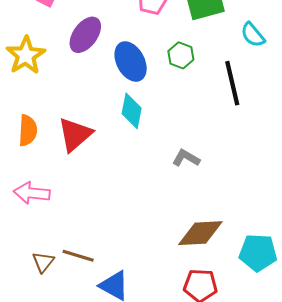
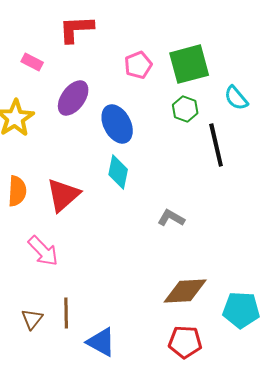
green hexagon: (181, 55) -> (185, 109), moved
pink arrow: (32, 193) -> (43, 251), moved, turned -140
brown line: (78, 256) -> (66, 313), turned 72

